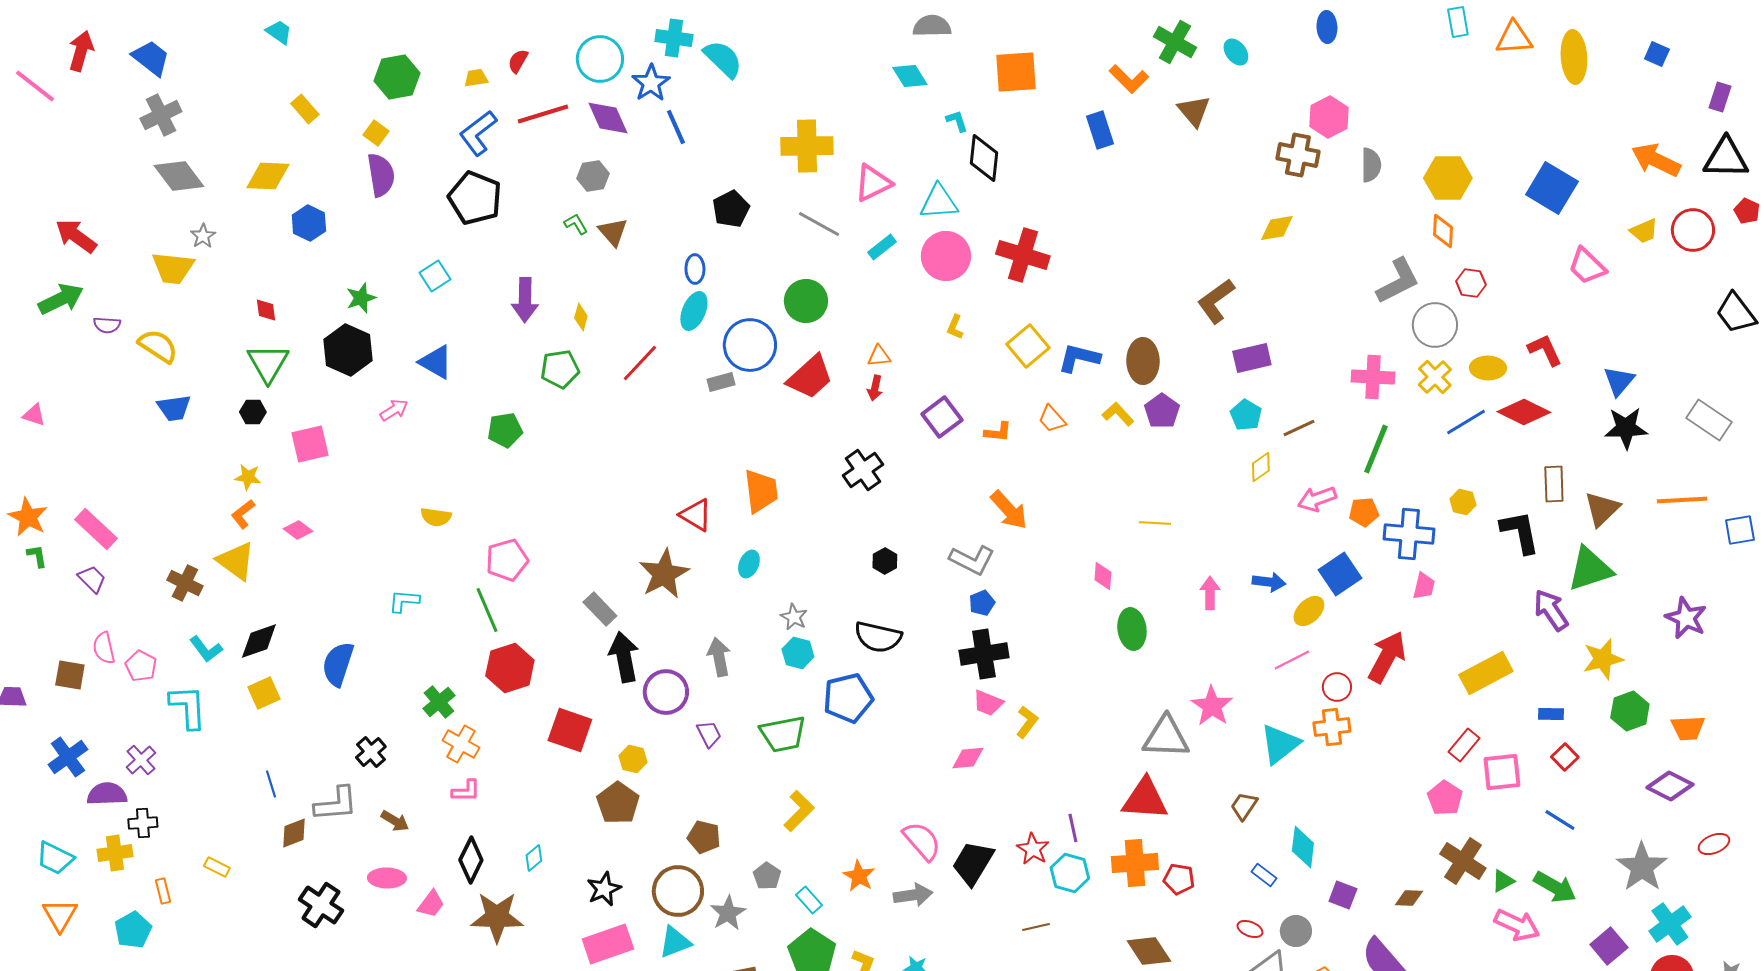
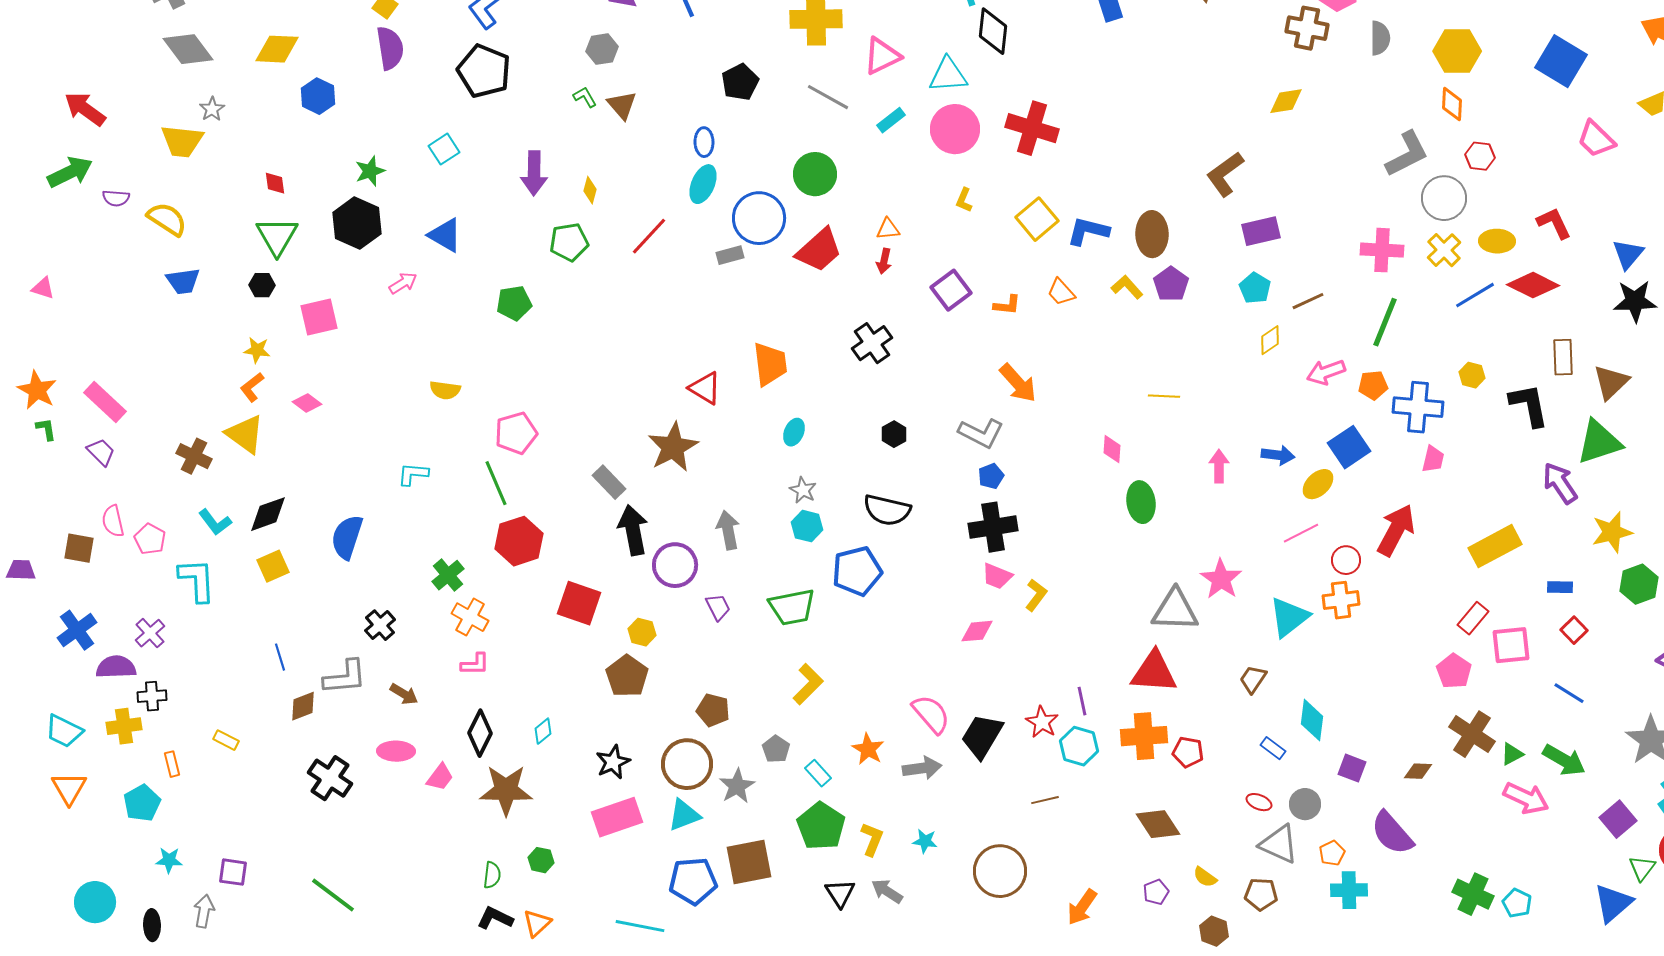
cyan ellipse: (749, 564) -> (794, 432), moved

